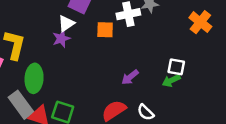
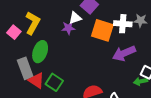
orange square: (105, 30) -> (102, 30), size x1.6
purple arrow: (130, 77) -> (124, 53), moved, size x1.6

